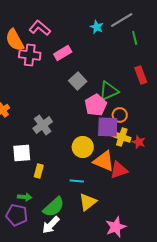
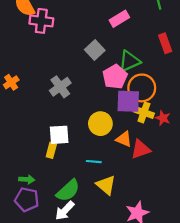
pink rectangle: (63, 53) -> (119, 19), moved
orange circle: (120, 115) -> (142, 88), size x1.6
gray cross: (43, 125) -> (60, 87), moved
white square: (22, 153) -> (59, 135), moved
orange triangle: (104, 161) -> (124, 139), size x0.7
green arrow: (25, 197) -> (27, 179), moved
yellow triangle: (88, 202) -> (106, 185), turned -42

